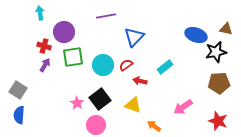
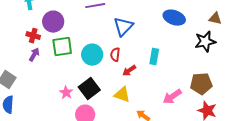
blue ellipse: (196, 35) -> (174, 18), moved
red semicircle: (126, 65) -> (115, 55), turned -48
cyan rectangle: (165, 67) -> (154, 57), turned -42
red arrow: (140, 81) -> (129, 71), turned -48
brown pentagon: (219, 83) -> (201, 84), moved

